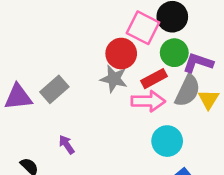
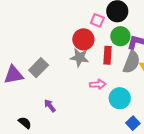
pink square: (143, 28) -> (97, 20), size x0.6
red rectangle: (154, 79) -> (107, 55), turned -54
pink arrow: (148, 101) -> (98, 84), moved, size x0.7

